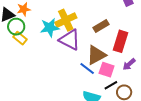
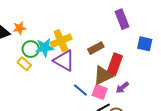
green circle: (16, 27) -> (31, 49), moved
yellow rectangle: (20, 38) -> (24, 64), moved
brown triangle: (96, 55) -> (103, 75), moved

